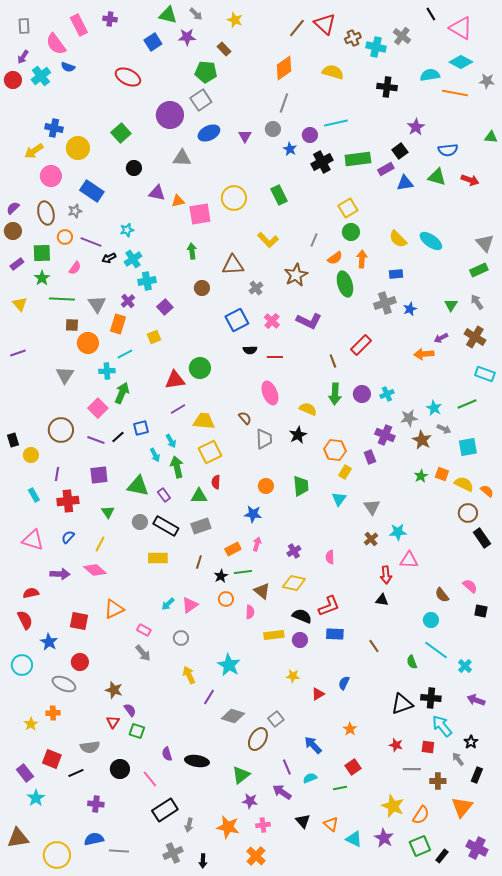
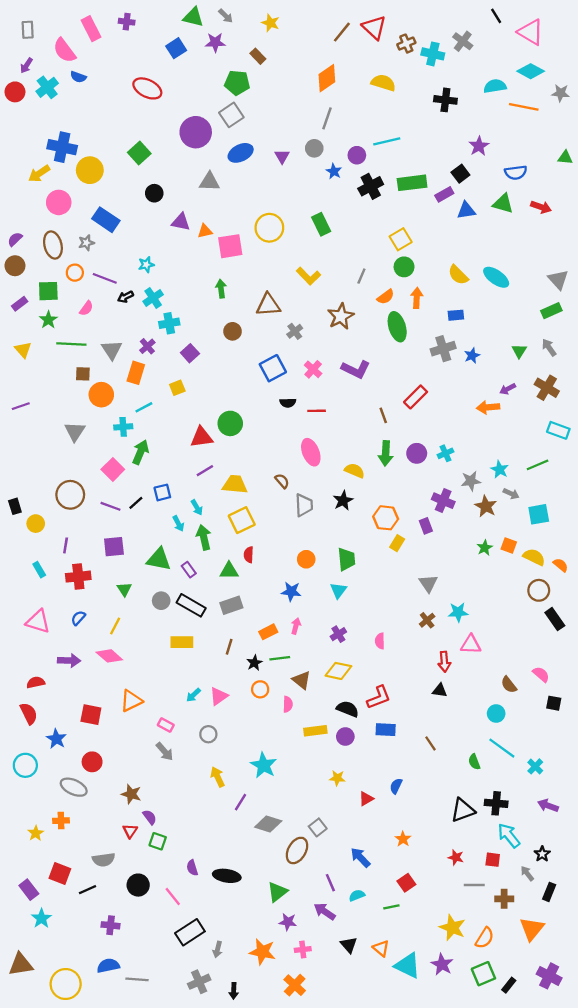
blue cross: (54, 128) -> (62, 147), size x1.4
cyan triangle: (339, 499) -> (338, 590), moved
cyan triangle: (354, 839) -> (407, 966), size x1.4

